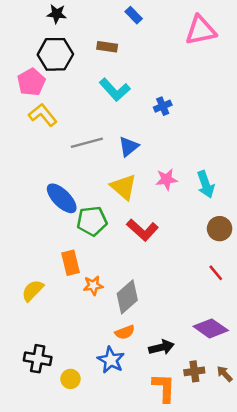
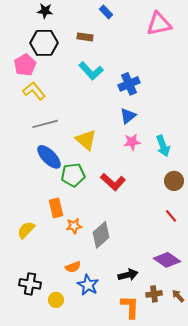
blue cross: (163, 106) -> (129, 84), size x1.5
gray line: (87, 143) -> (45, 124), moved
blue triangle: (129, 147) -> (128, 116), moved
yellow triangle: (124, 187) -> (86, 140), moved
orange semicircle: (125, 332) -> (73, 267), moved

